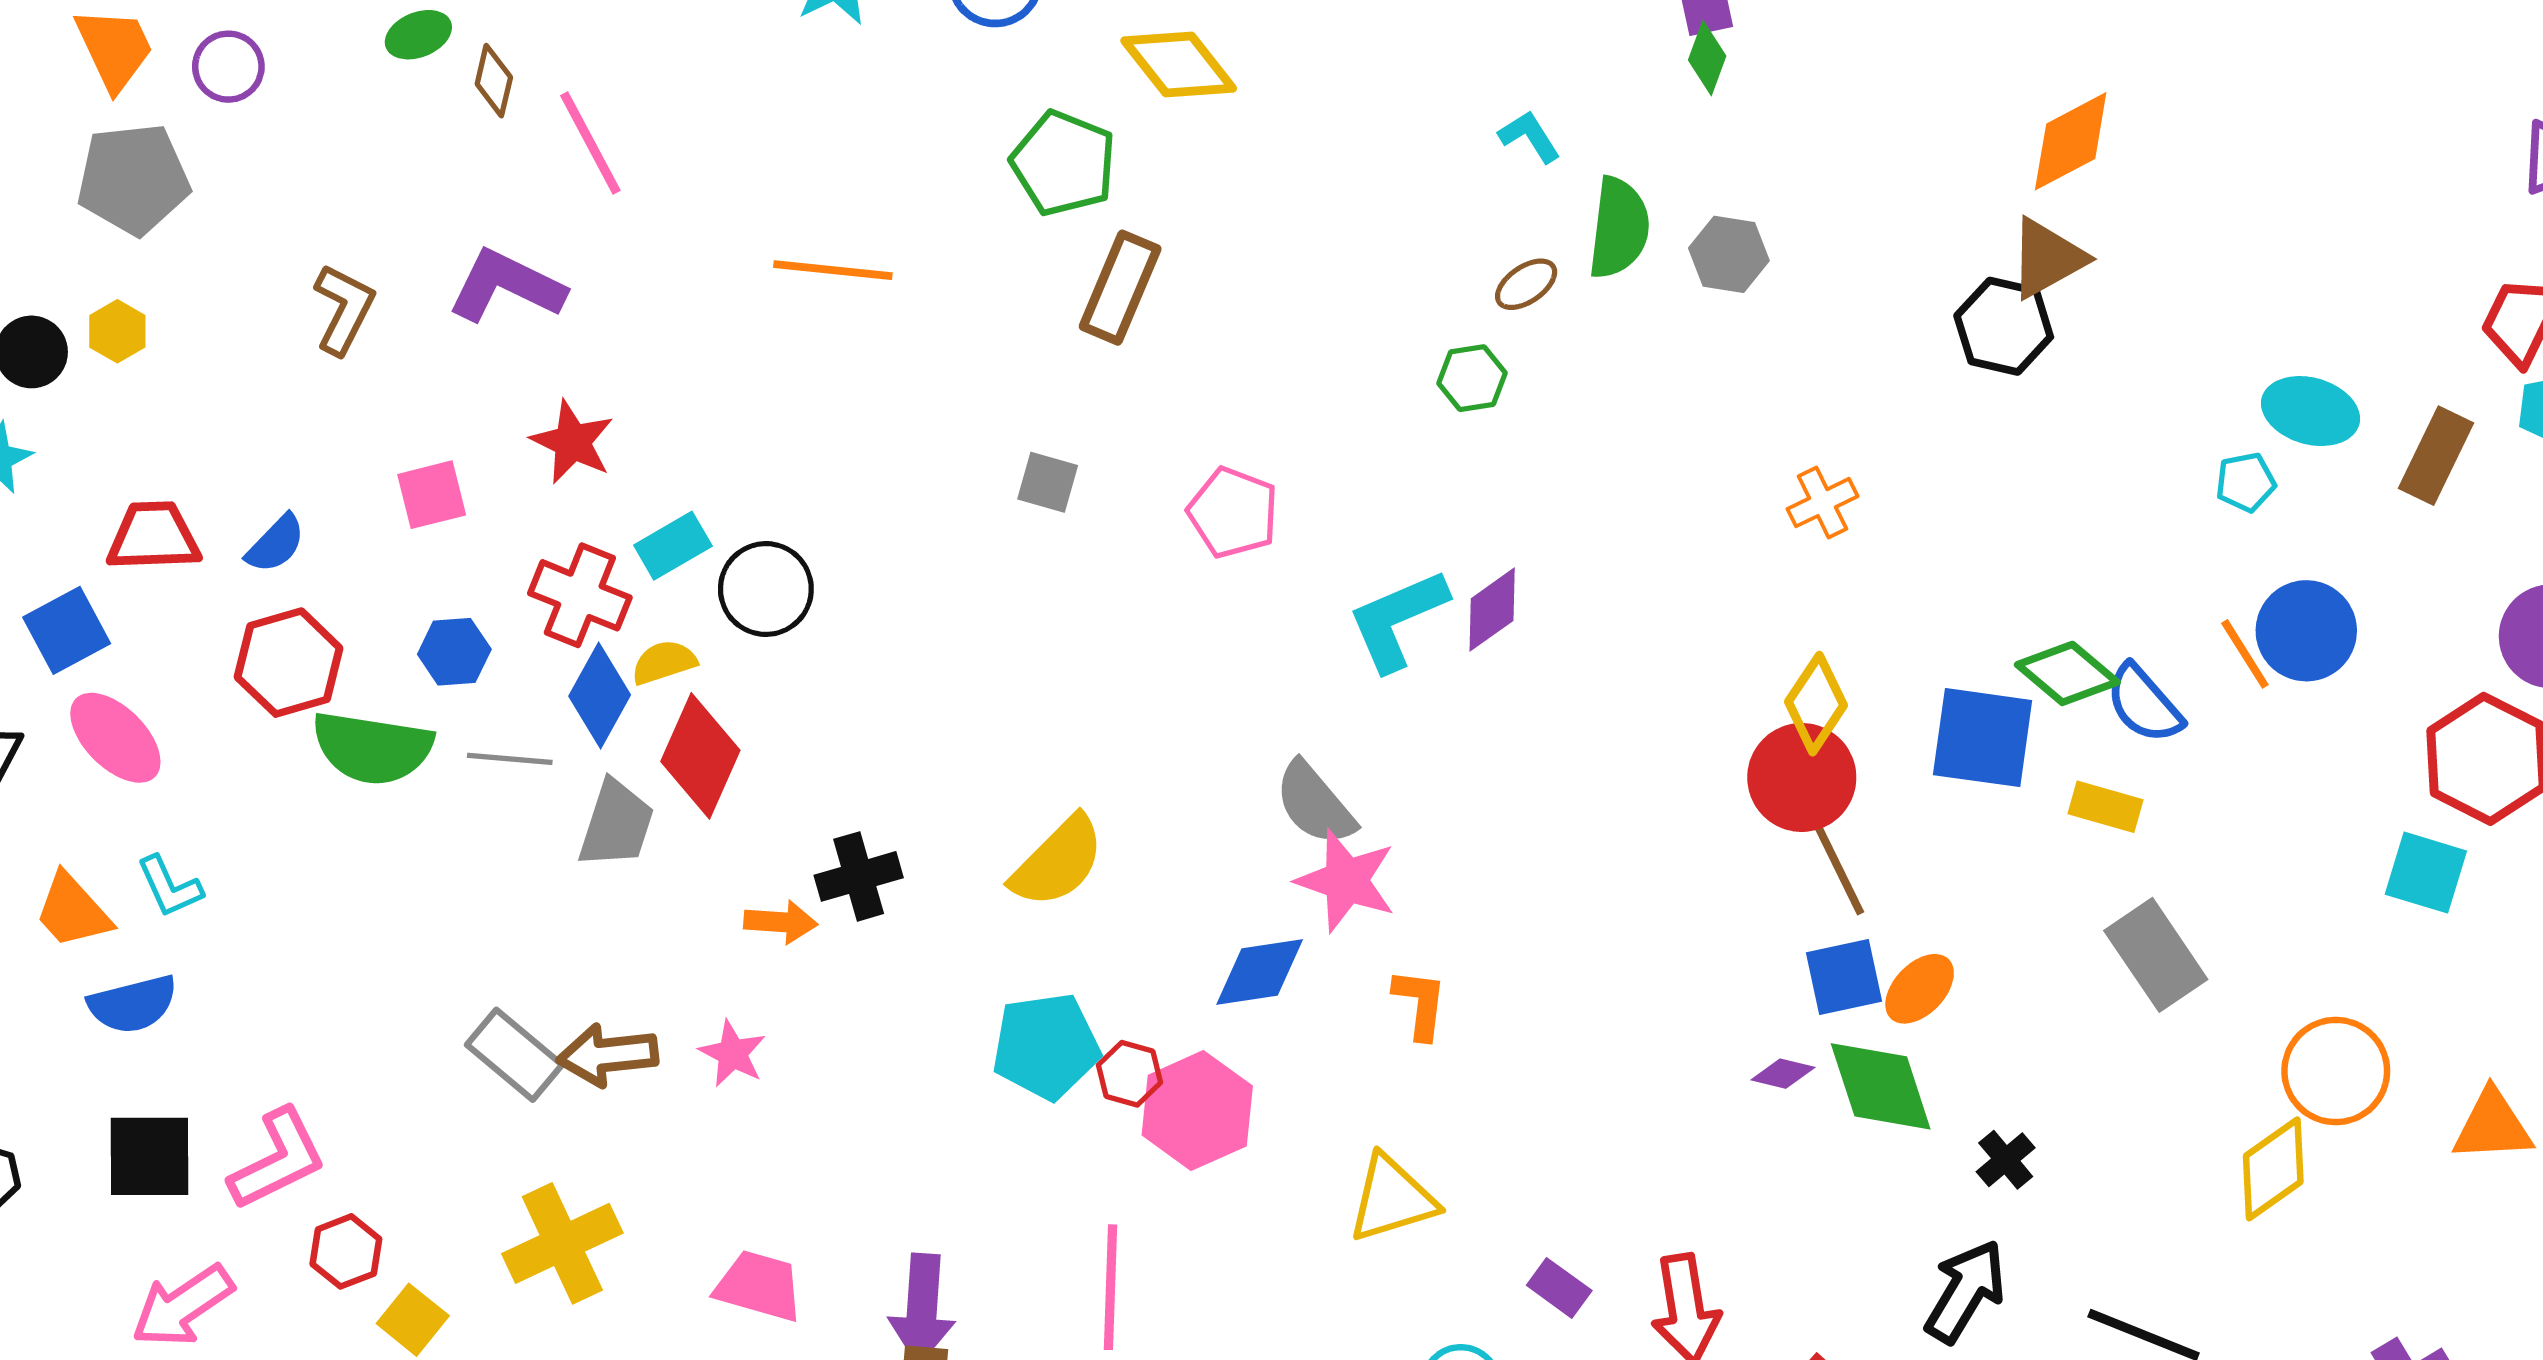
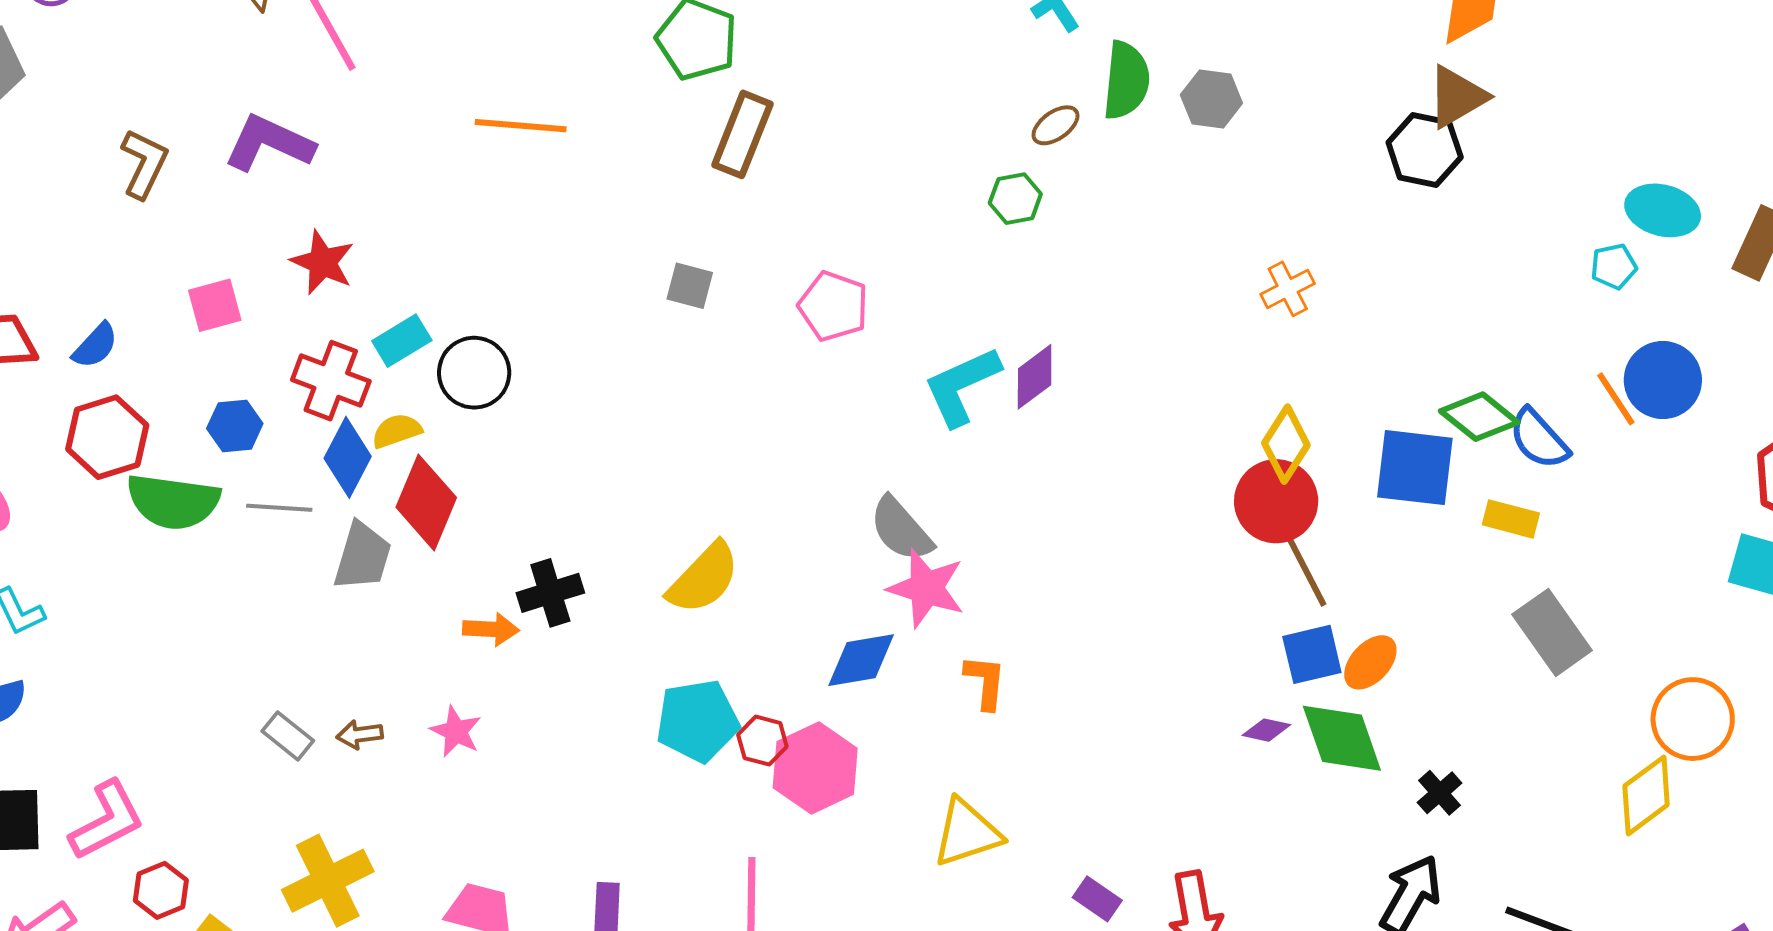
gray rectangle: (514, 1055) -> (288, 736), size x0.7
brown arrow: (608, 1055) -> (360, 735), size x0.6

